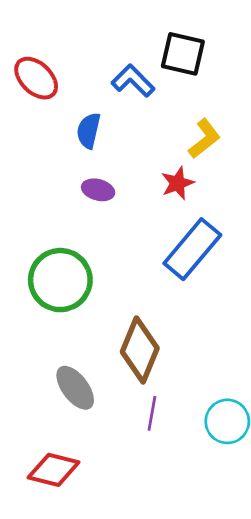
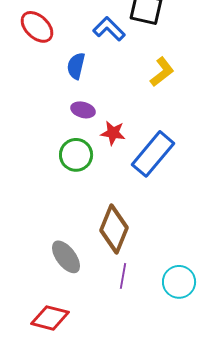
red star: (177, 183) -> (113, 133), moved, turned 30
green circle: (60, 280) -> (76, 155), moved, size x0.7

